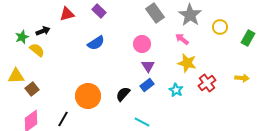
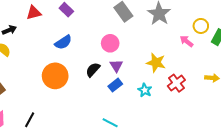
yellow circle: (220, 27) -> (201, 26), moved
pink arrow: (182, 39) -> (187, 41), moved
black semicircle: (123, 94) -> (93, 70), moved
orange circle: (88, 96) -> (55, 76), moved

